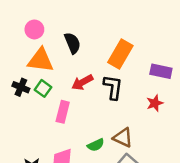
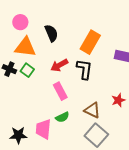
red star: (155, 103) -> (118, 100), moved
pink rectangle: (63, 112) -> (60, 91), moved, turned -42
green semicircle: (96, 145) -> (62, 117), moved

